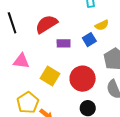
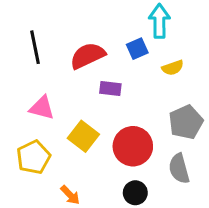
blue square: (89, 40) -> (137, 49), moved
yellow pentagon: (28, 103) -> (33, 157), moved

